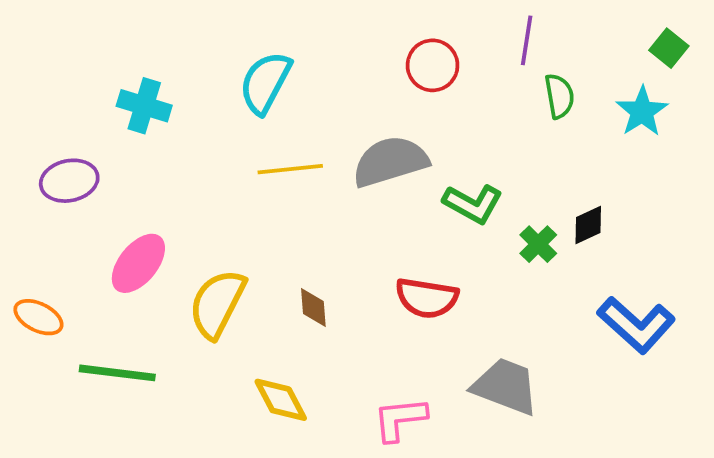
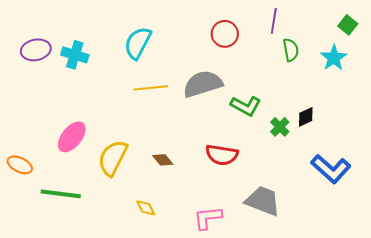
purple ellipse: (69, 181) -> (36, 50), moved
brown diamond: (313, 308) -> (163, 160), turned -35
yellow diamond: (281, 400) -> (146, 208), size x0.7

